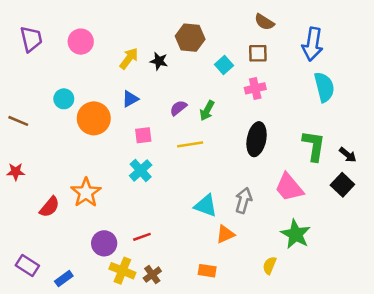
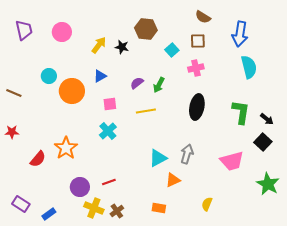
pink trapezoid: (289, 187) -> (232, 161), moved, turned -65
cyan triangle: (206, 206) -> (158, 158), turned -48
green star: (296, 234) -> (268, 184), moved

